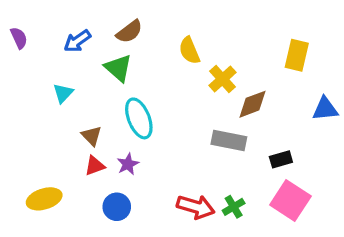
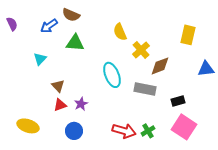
brown semicircle: (129, 32) -> (71, 15), moved, turned 60
green triangle: (118, 68) -> (75, 43), turned -36
cyan ellipse: (139, 118) -> (112, 75), moved
yellow ellipse: (44, 199) -> (28, 126), turned 35

